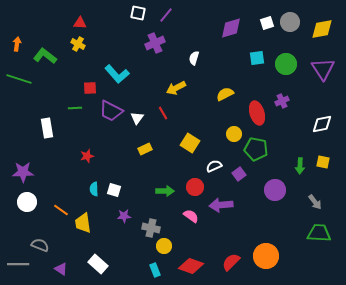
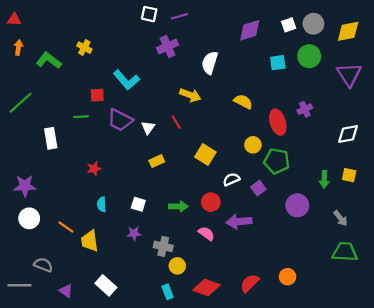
purple line: (166, 15) -> (179, 16), turned 35
red triangle: (80, 23) -> (14, 19), moved
white semicircle: (194, 58) -> (210, 63), size x1.5
green circle: (286, 64) -> (309, 56), moved
green line: (19, 79) -> (21, 103), moved, turned -60
yellow arrow: (176, 88) -> (190, 95), turned -132
yellow semicircle: (225, 94) -> (243, 102), turned 54
white square: (114, 190) -> (138, 204), moved
orange circle: (266, 256) -> (288, 277), size x0.6

